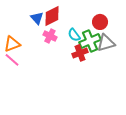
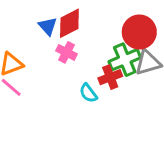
red circle: (100, 22) -> (139, 32), size x1.5
cyan semicircle: (74, 35) -> (88, 93), moved

